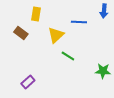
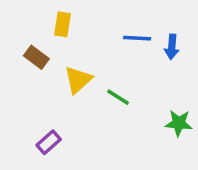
blue arrow: (104, 11) -> (172, 47), moved
yellow triangle: (56, 35) -> (78, 80), moved

